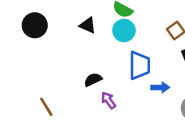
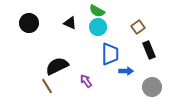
black semicircle: (93, 80) -> (57, 66), moved, size x1.6
brown line: (46, 107) -> (47, 86), moved

